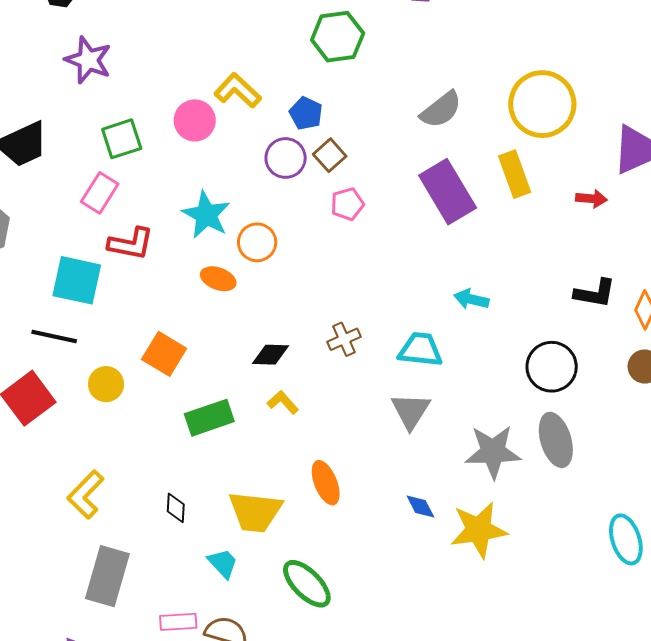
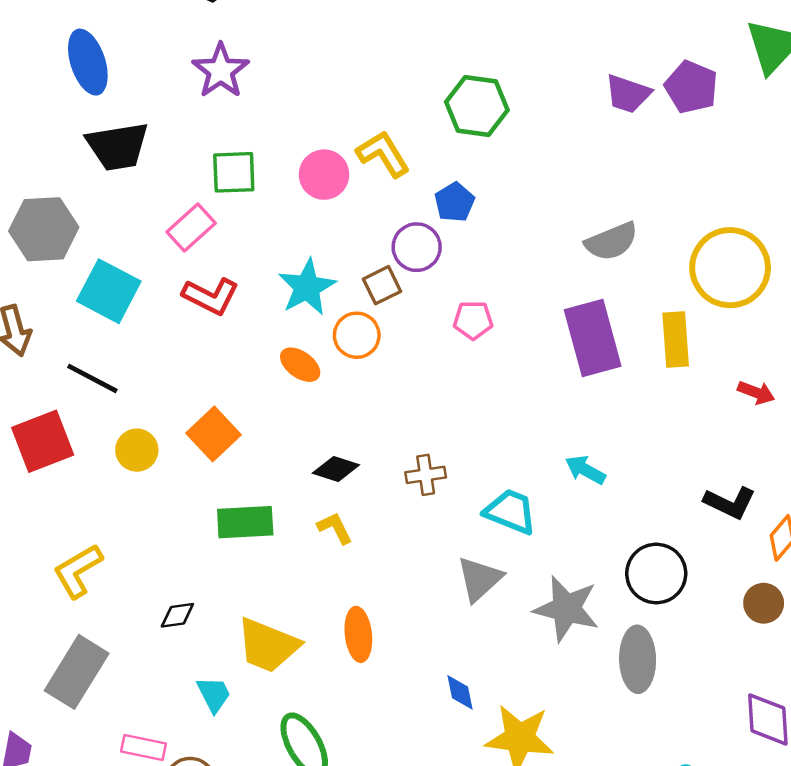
green hexagon: (338, 37) -> (477, 106), moved
brown square: (330, 155) -> (382, 285), moved
cyan square: (77, 280) -> (109, 291), moved
gray star: (493, 452) -> (566, 609), moved
black diamond: (176, 508) -> (177, 615), turned 64

